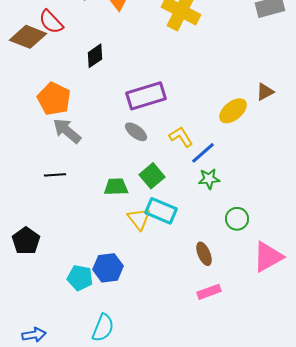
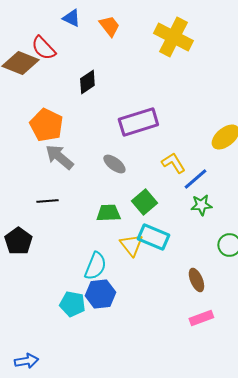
gray ellipse: (136, 132) -> (114, 164), moved
black pentagon: (26, 241) -> (18, 241), moved
cyan semicircle: (103, 328) -> (95, 266), moved

